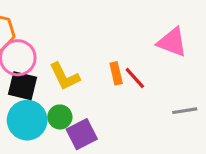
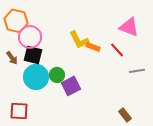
orange rectangle: (116, 73) -> (93, 47), turned -56
yellow L-shape: (65, 76) -> (79, 40), moved
red line: (135, 78) -> (117, 50), moved

